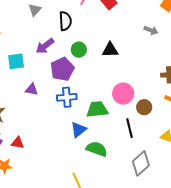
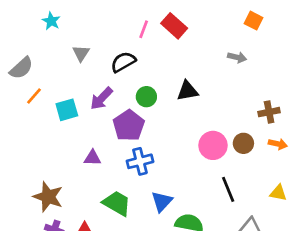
black semicircle: (65, 21) -> (123, 62), turned -108
cyan square: (16, 61) -> (67, 110), moved
brown circle: (144, 107) -> (243, 143), moved
green trapezoid: (97, 109) -> (117, 203), moved, turned 45

